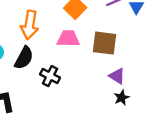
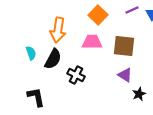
purple triangle: (117, 76) -> (125, 75), moved

